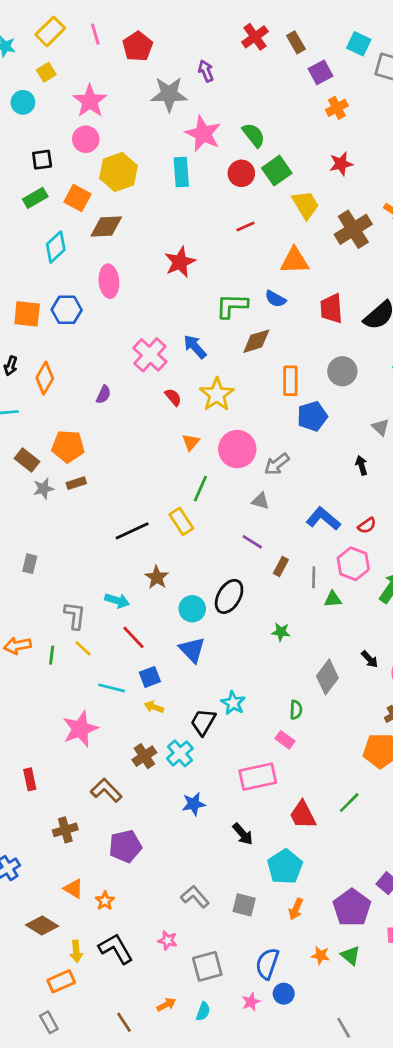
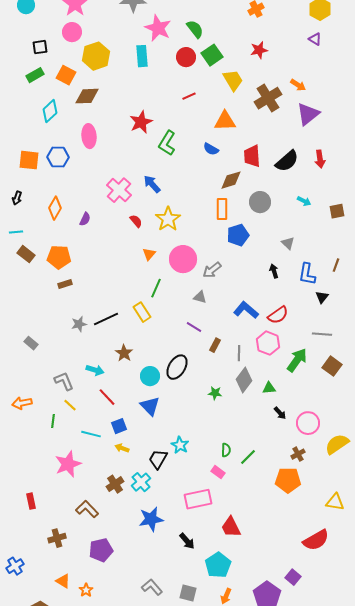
green L-shape: (232, 306) -> (167, 143), moved, turned -60
brown diamond: (256, 341) -> (231, 180), moved
orange diamond: (45, 378) -> (55, 208), moved
brown rectangle: (27, 460) -> (26, 254), moved
gray star: (43, 489) -> (79, 324), moved
red semicircle: (367, 525) -> (278, 315), size x1.5
gray rectangle: (30, 564) -> (31, 343), turned -64
green triangle: (333, 599) -> (269, 388), moved
gray L-shape: (75, 616) -> (64, 381), turned -30
green line: (52, 655) -> (53, 421), moved
gray diamond: (327, 677) -> (244, 380), moved
green line: (349, 803) -> (248, 457), moved
blue star: (194, 804) -> (151, 519), size x1.4

